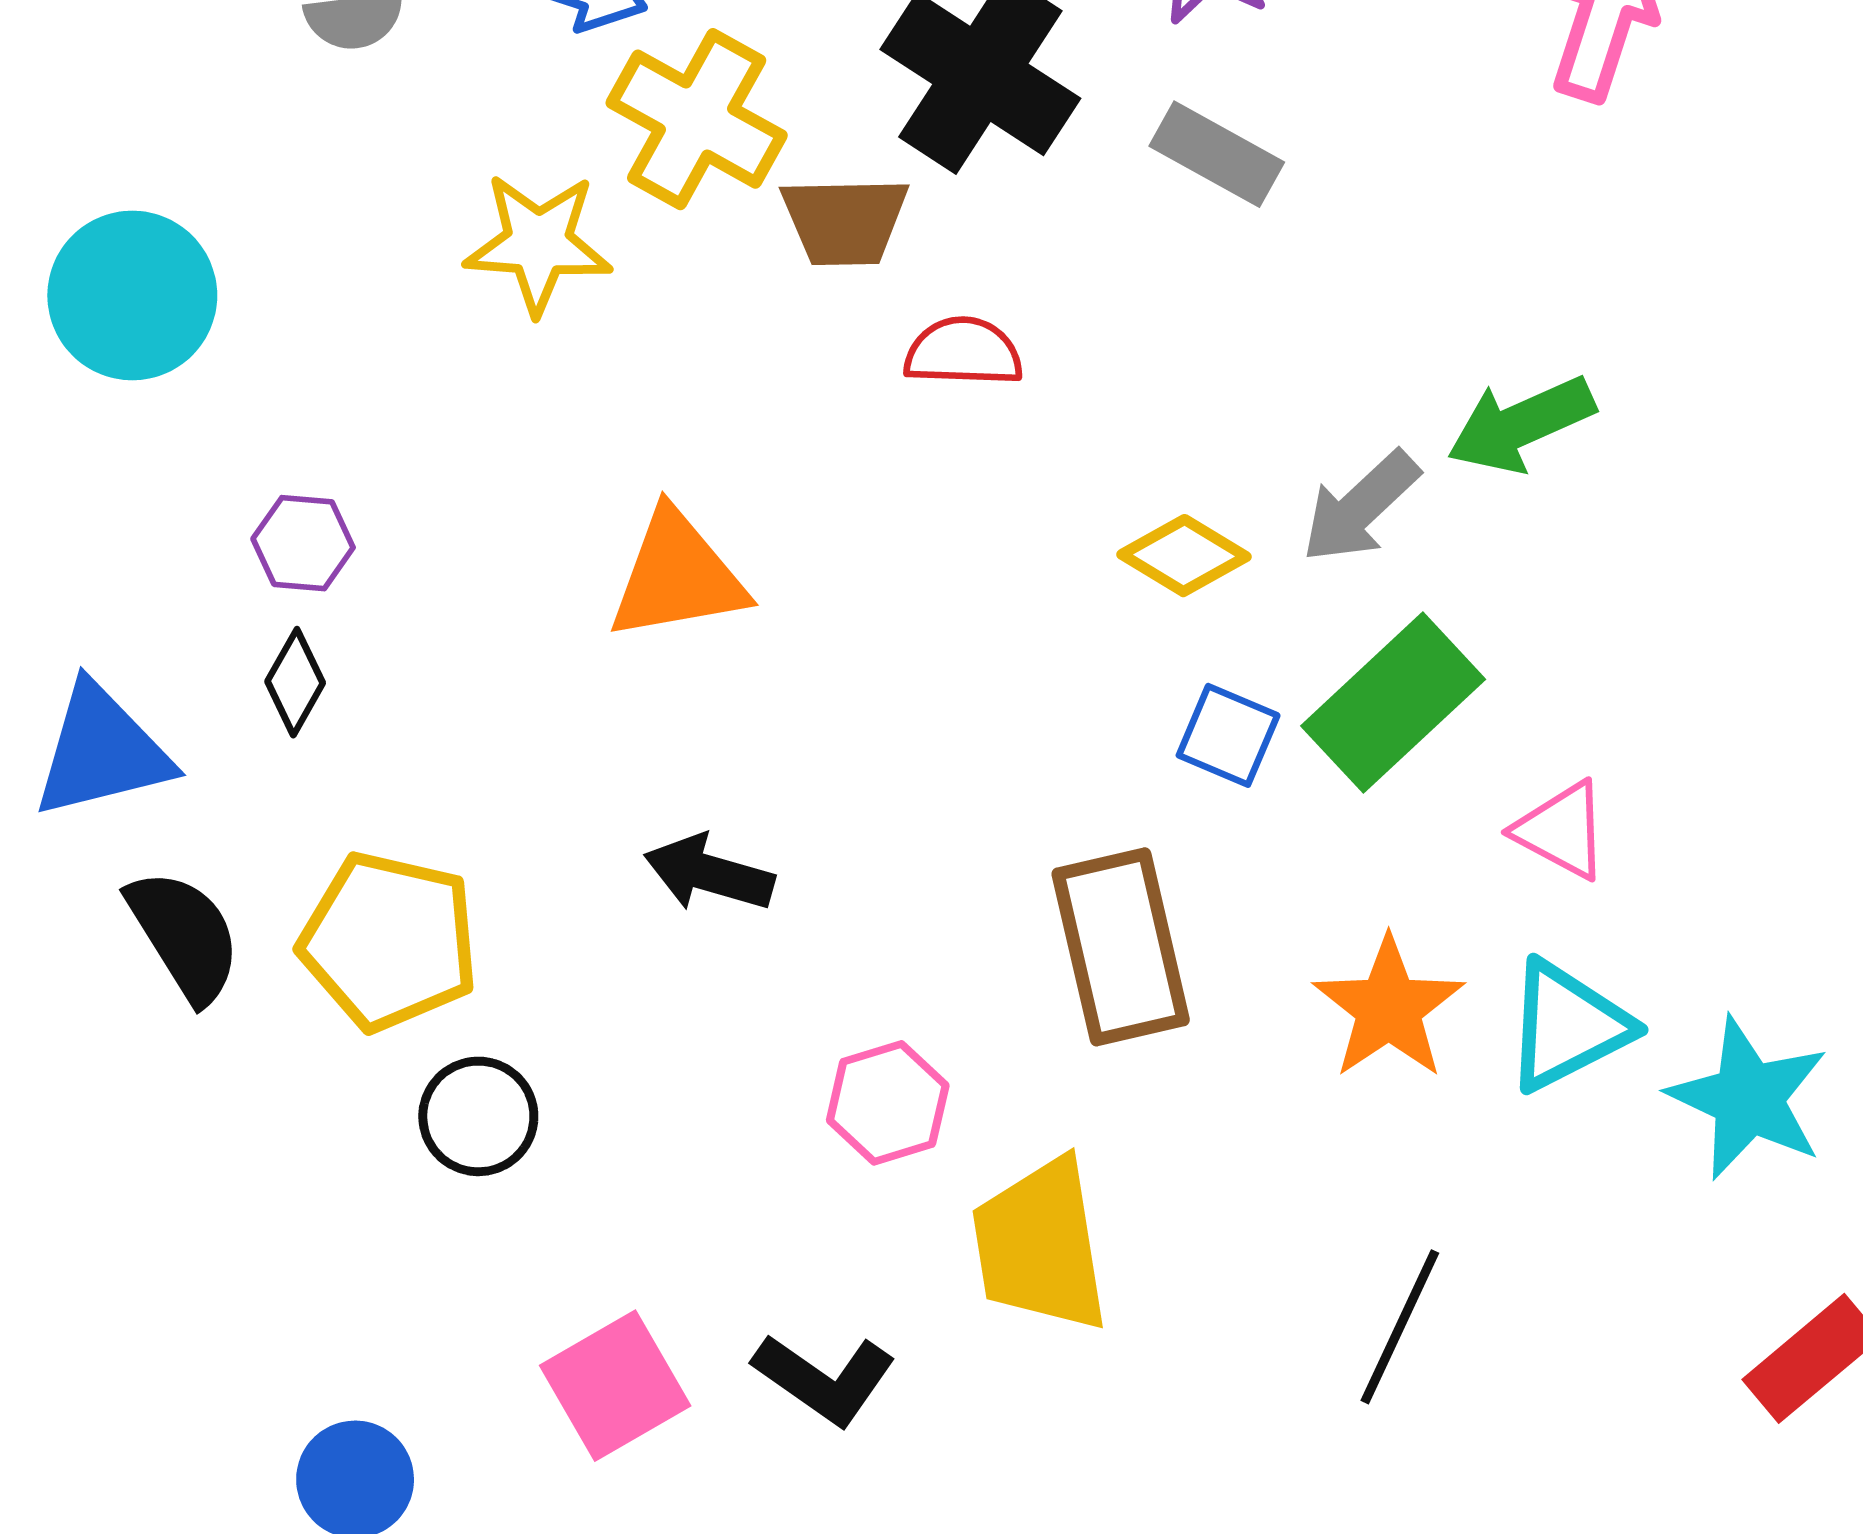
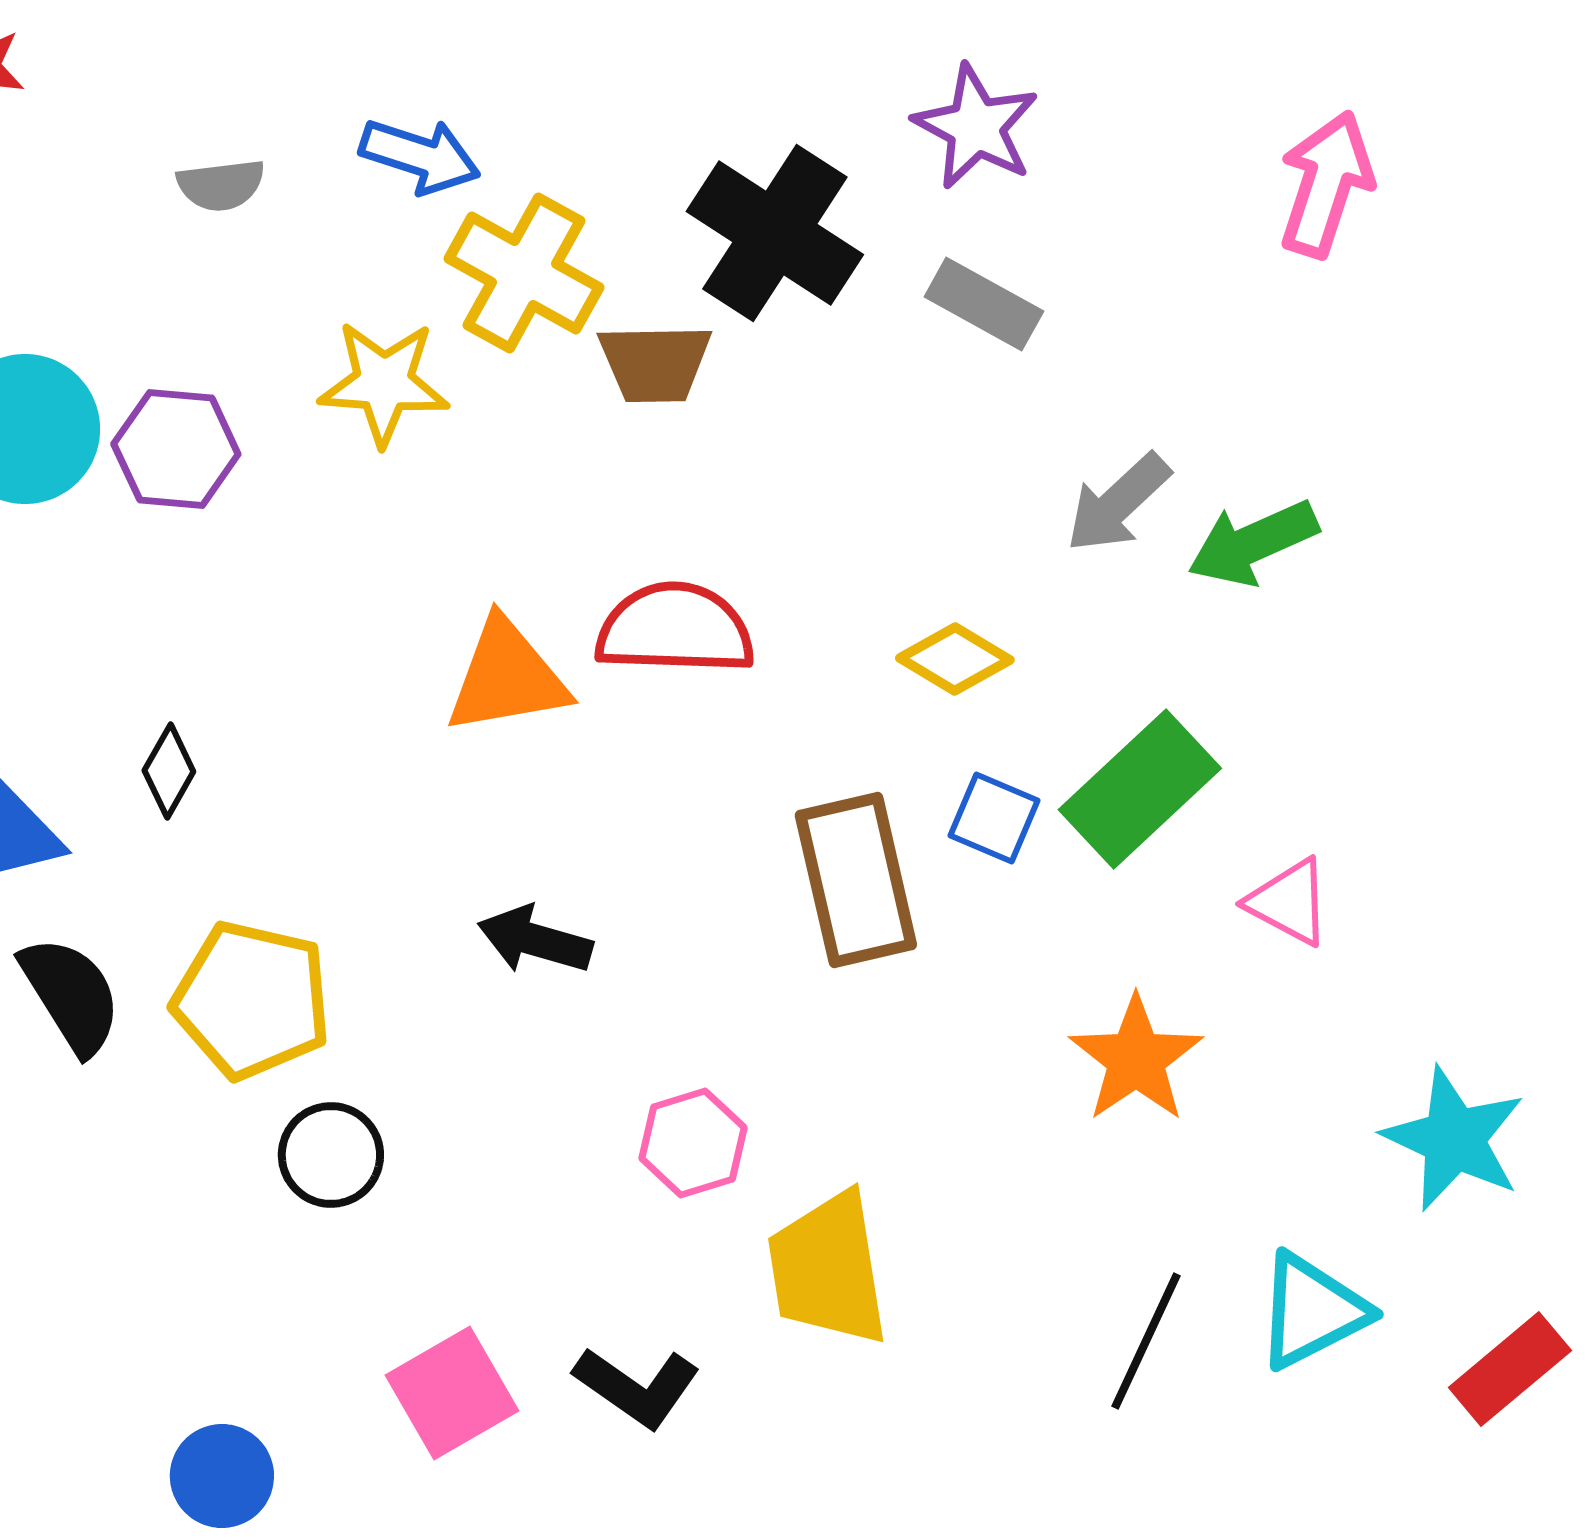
red semicircle: (963, 352) -> (675, 629), moved, size x1.5
gray arrow: (1360, 507) -> (1118, 503), moved
purple hexagon: (303, 543) -> (176, 449), moved, size x1.4
brown rectangle: (1121, 947) -> (856, 880), moved
cyan triangle: (1567, 1026) -> (1312, 1311), moved

